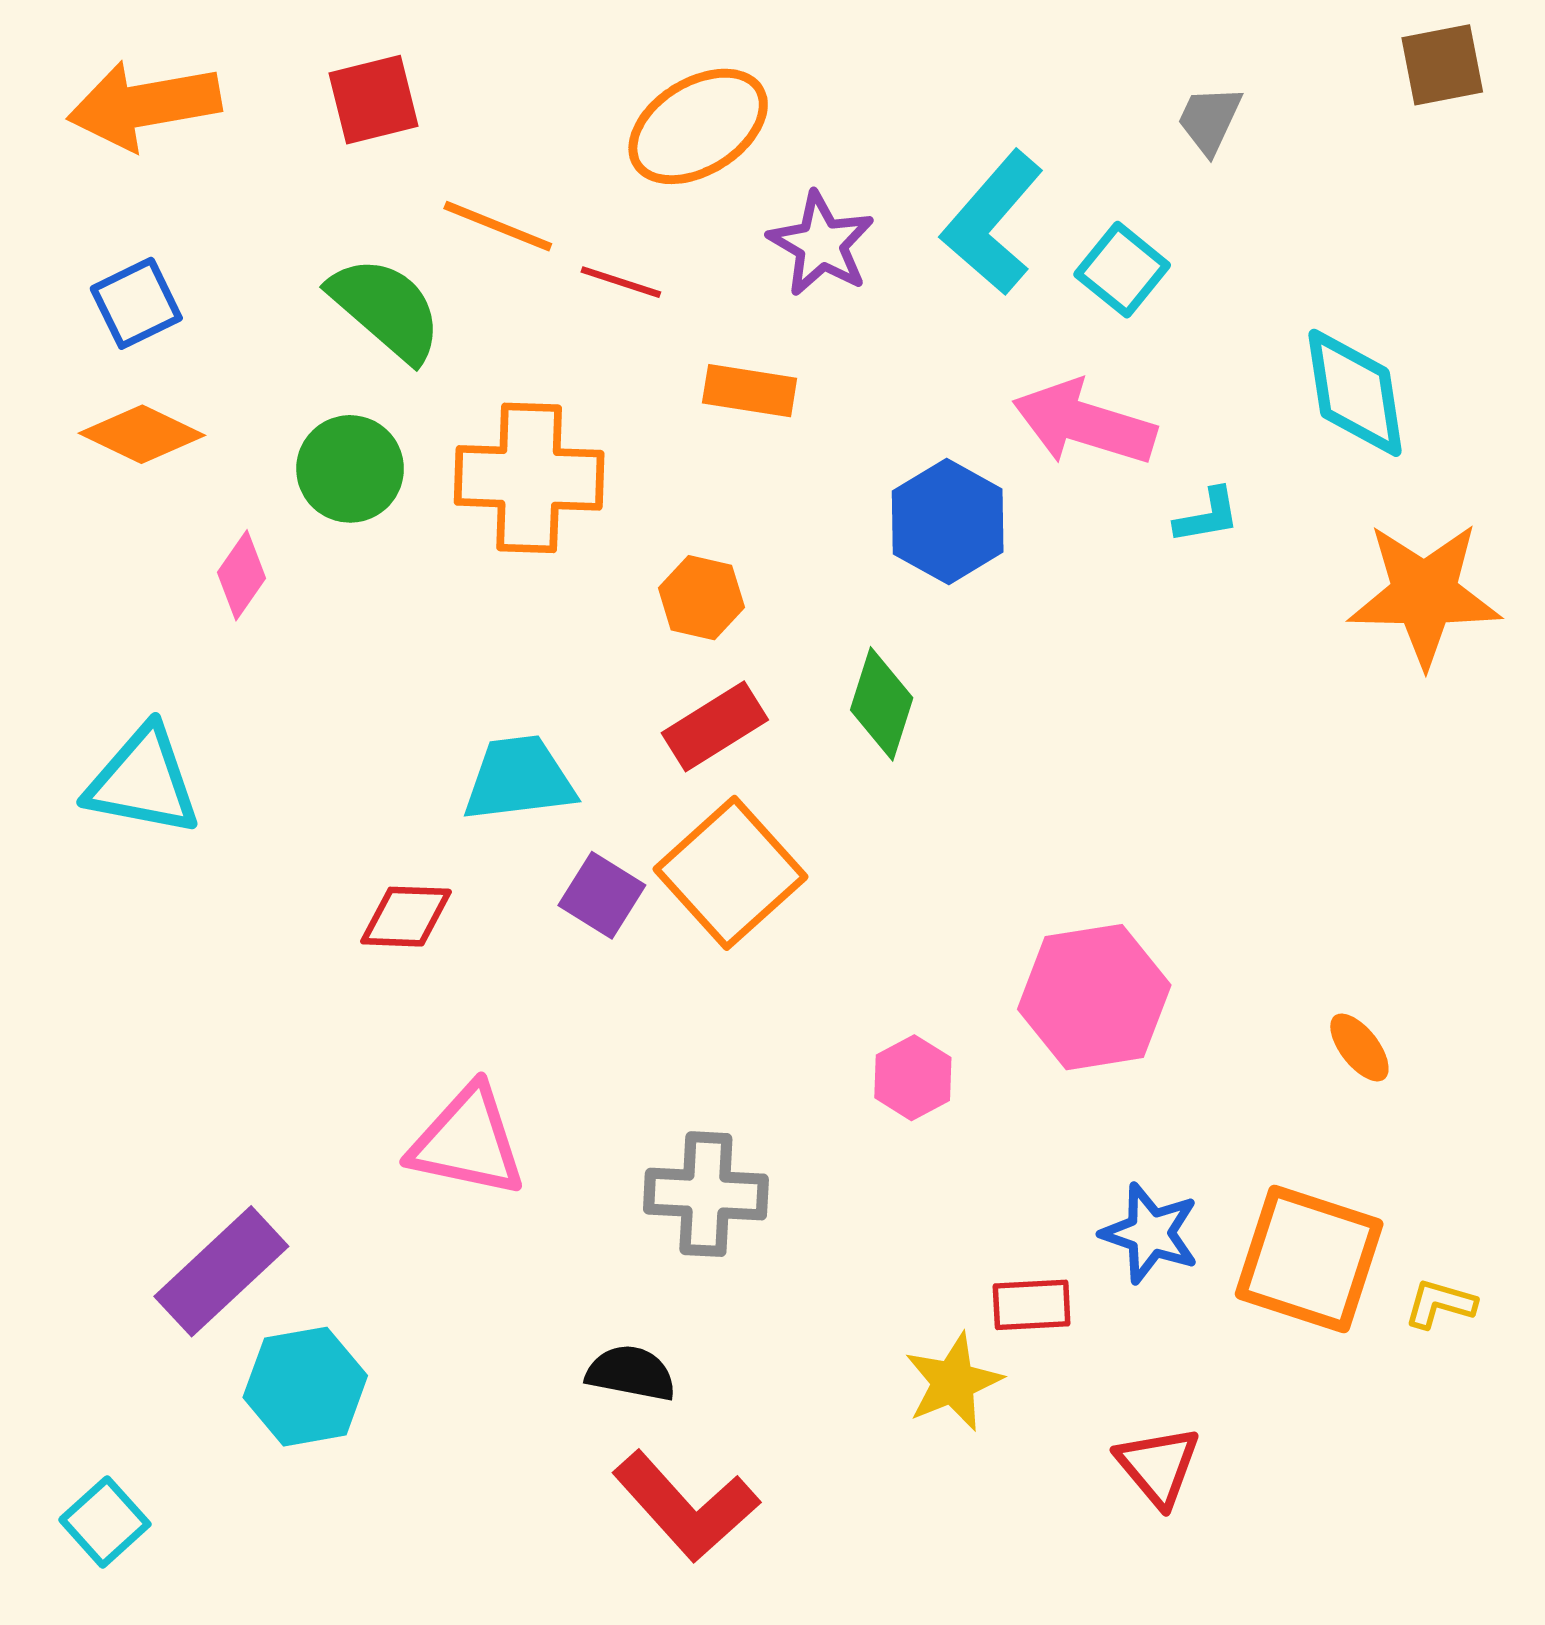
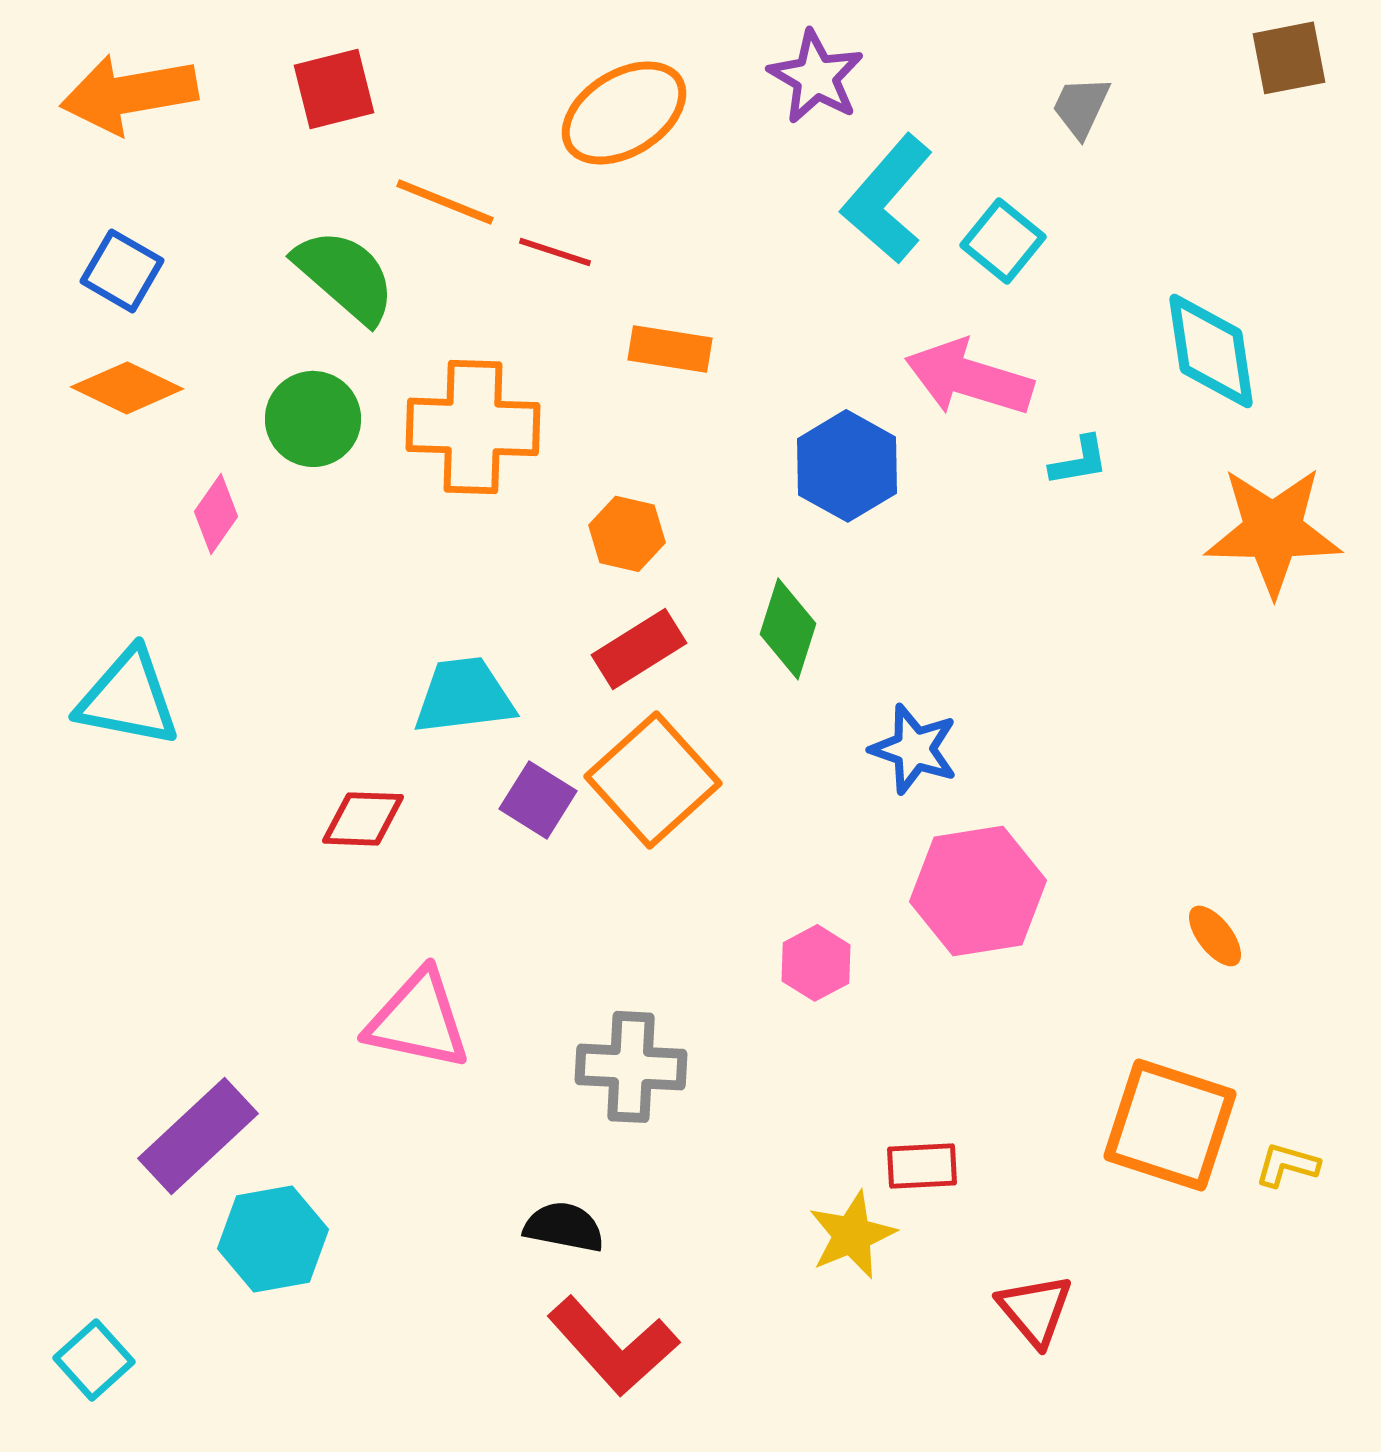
purple star: (821, 244) -> (816, 77), moved
blue square: (136, 303) -> (122, 271), turned -34
blue star: (1150, 1233) -> (914, 749), moved

